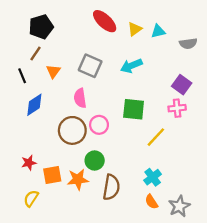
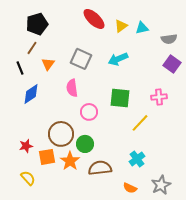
purple square: (182, 85) -> (172, 64), moved
brown circle: (72, 130) -> (61, 134), moved
orange star: (78, 179) -> (70, 161), turned -30
brown semicircle: (111, 187) -> (100, 168), turned -105
yellow semicircle: (31, 198) -> (28, 178), turned 105
orange semicircle: (151, 202) -> (130, 188), moved, turned -32

